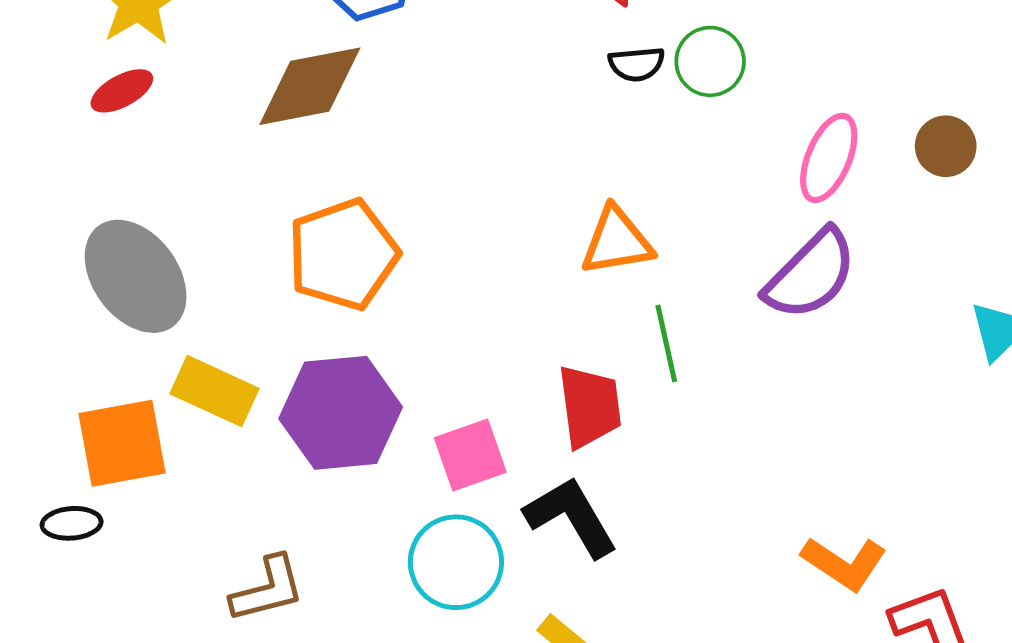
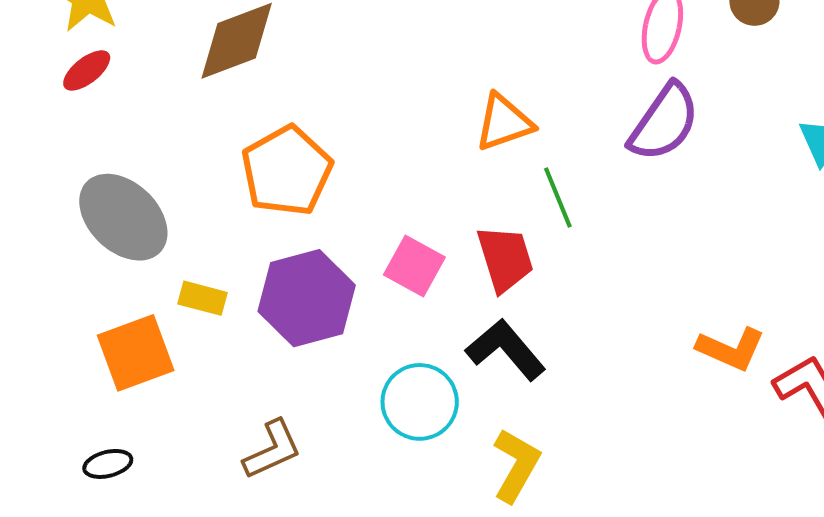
yellow rectangle: (215, 391) -> (203, 298), size x0.7
pink square: (470, 455) -> (414, 266), moved, turned -32
black ellipse: (72, 523) -> (108, 464), moved

